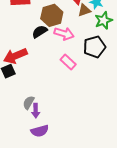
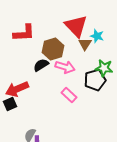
brown triangle: (84, 10) -> (85, 44), turned -40
green star: (104, 20) -> (104, 68), moved, turned 30

